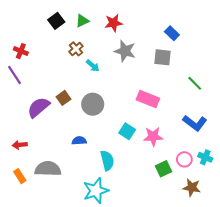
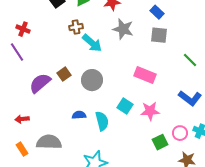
blue rectangle: (172, 33) -> (157, 12), moved
brown cross: (76, 49) -> (76, 27), turned 32
cyan arrow: (93, 66) -> (92, 43), size x1.5
cyan semicircle: (107, 160) -> (102, 121), moved

